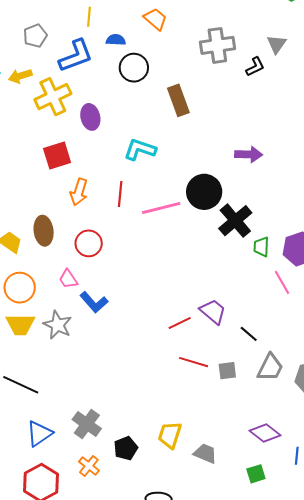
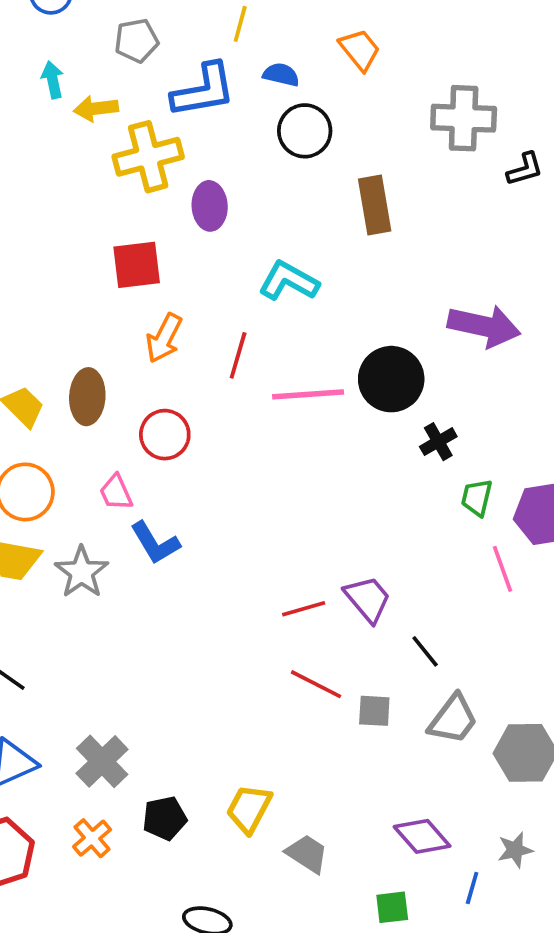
purple arrow: (249, 154) -> (484, 326), size x1.4
black cross: (235, 221) -> (438, 442), size x0.6

